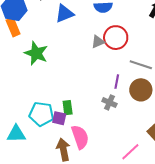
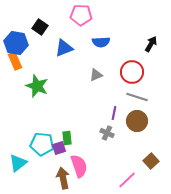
red circle: (116, 38) -> (132, 72), moved
purple square: (59, 118) -> (59, 148), turned -32
cyan triangle: (16, 134) -> (18, 163), turned -36

